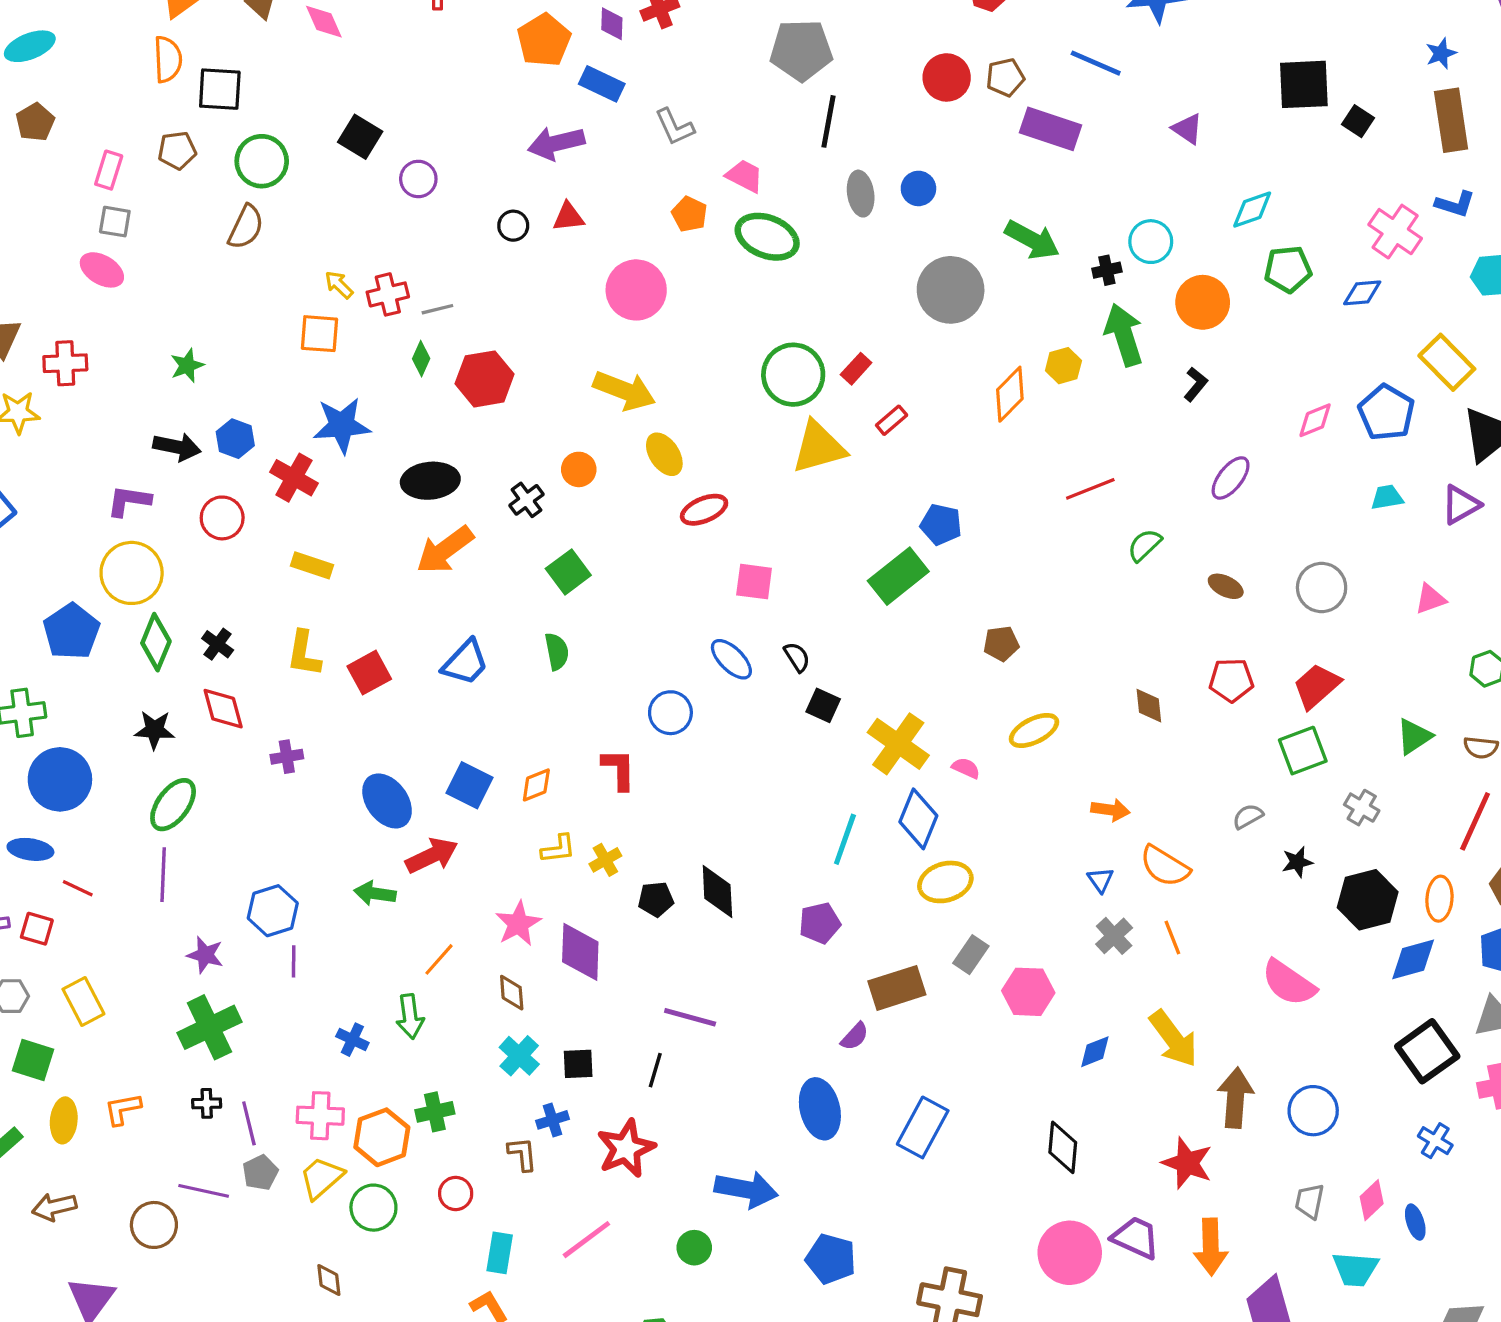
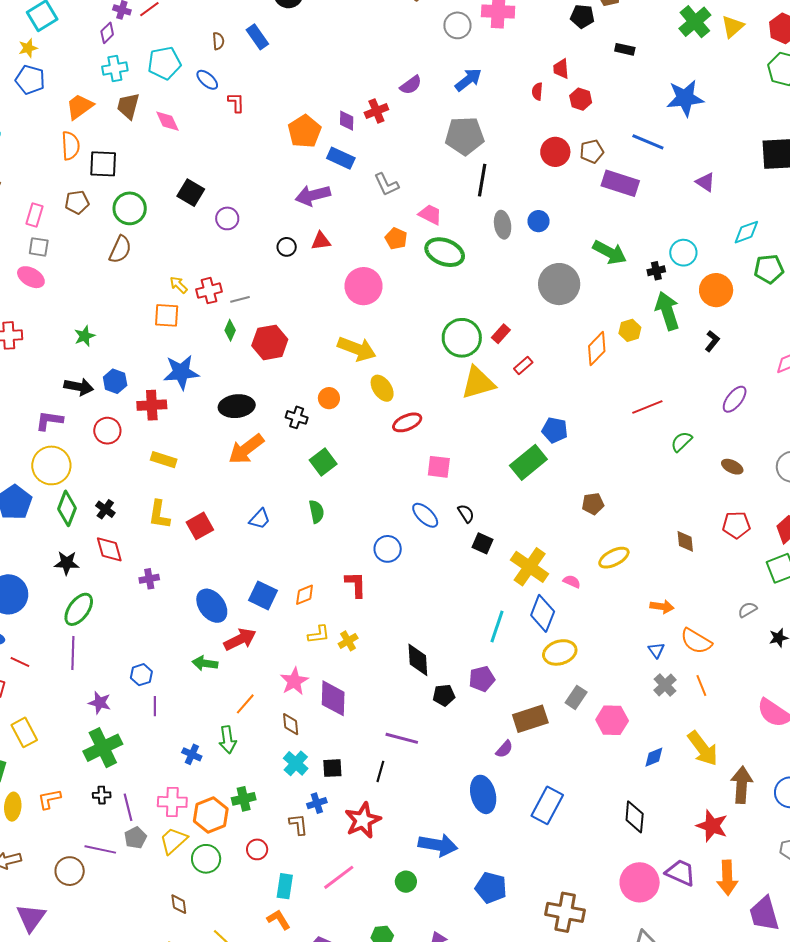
red cross: (294, 478) -> (152, 405), turned -32
black cross: (526, 500) -> (297, 417), turned -35
blue trapezoid: (465, 662) -> (260, 519), size x0.7
black pentagon: (656, 899) -> (444, 695), moved
blue hexagon: (273, 911) -> (141, 675), size x0.7

